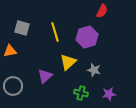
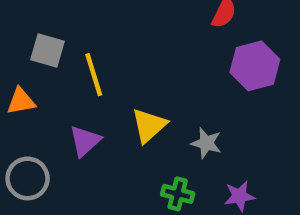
yellow line: (55, 32) -> (94, 75), moved
purple hexagon: (87, 37) -> (255, 66), moved
purple triangle: (45, 76) -> (85, 141), moved

